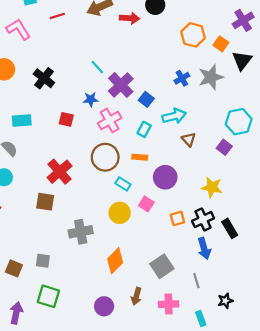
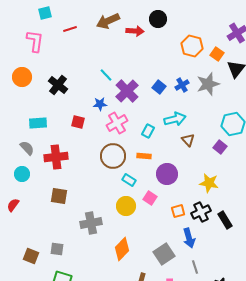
pink L-shape: (18, 29) -> (35, 41), turned 40
blue square: (146, 99) -> (159, 87), moved
red cross: (60, 172) -> (56, 157), moved, turned 35
blue arrow: (204, 248) -> (189, 238), moved

